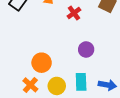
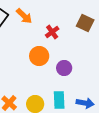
orange circle: (42, 63) -> (39, 56), moved

